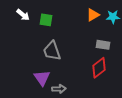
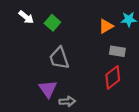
orange triangle: (93, 15) -> (106, 26), moved
green square: (46, 20) -> (52, 23), turned 32

